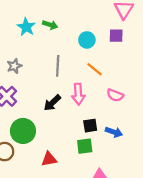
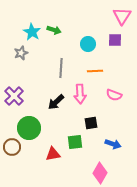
gray star: (14, 66) -> (21, 53), moved
orange line: (94, 69) -> (95, 71), turned -42
blue arrow: (114, 132) -> (113, 144), moved
green square: (85, 146) -> (75, 142), moved

